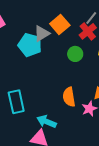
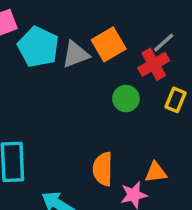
cyan pentagon: (30, 45) -> (38, 47), moved

